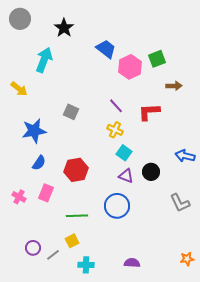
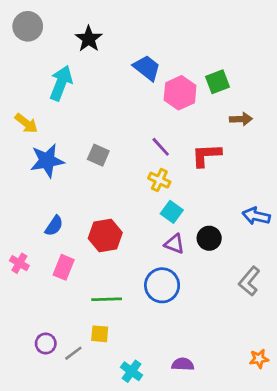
blue star: (34, 131) -> (47, 161), moved
pink cross: (19, 197) -> (19, 263), moved
gray L-shape: (180, 203) -> (249, 281), turned 65
yellow square: (72, 241) -> (100, 334), turned 32
cyan cross: (86, 265) -> (132, 371), moved, turned 35

